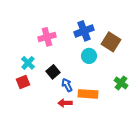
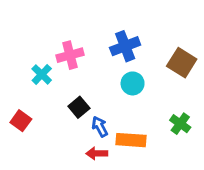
brown square: (111, 42) -> (182, 63), moved
cyan cross: (28, 63) -> (42, 74), moved
red square: (23, 82) -> (21, 121), moved, turned -32

